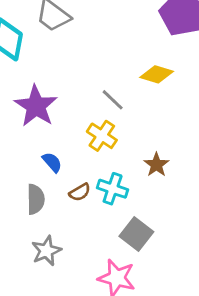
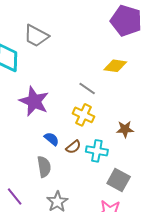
brown star: (156, 165) -> (125, 129), turned -30
brown semicircle: (80, 192) -> (73, 147), moved

